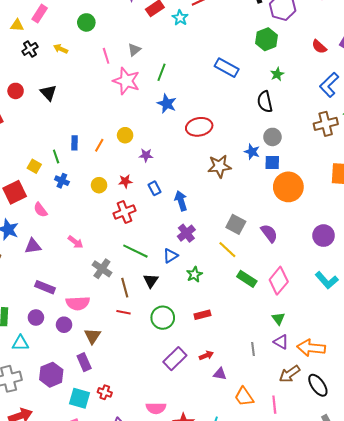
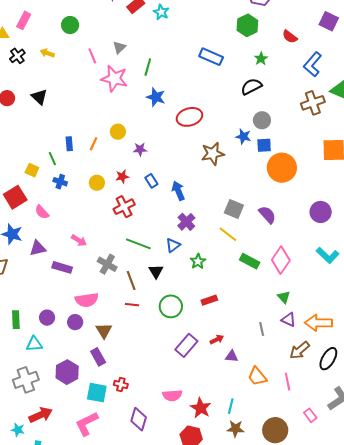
red semicircle: (319, 47) -> (290, 37), moved
black semicircle: (265, 102) -> (251, 87), turned 80
purple rectangle: (45, 287) -> (62, 267), moved
black ellipse: (318, 385) -> (328, 359), turned 70

